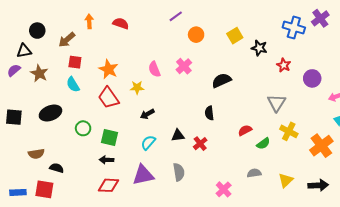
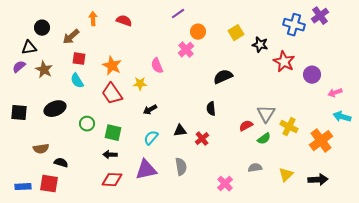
red star: (284, 65) -> (284, 62), size x1.5
pink cross: (184, 66) -> (186, 50), moved
gray triangle: (277, 103) -> (266, 114), moved

